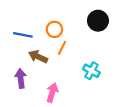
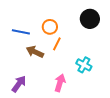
purple arrow: (21, 78) -> (19, 84), moved, turned 42
pink arrow: (52, 93) -> (60, 83), moved

